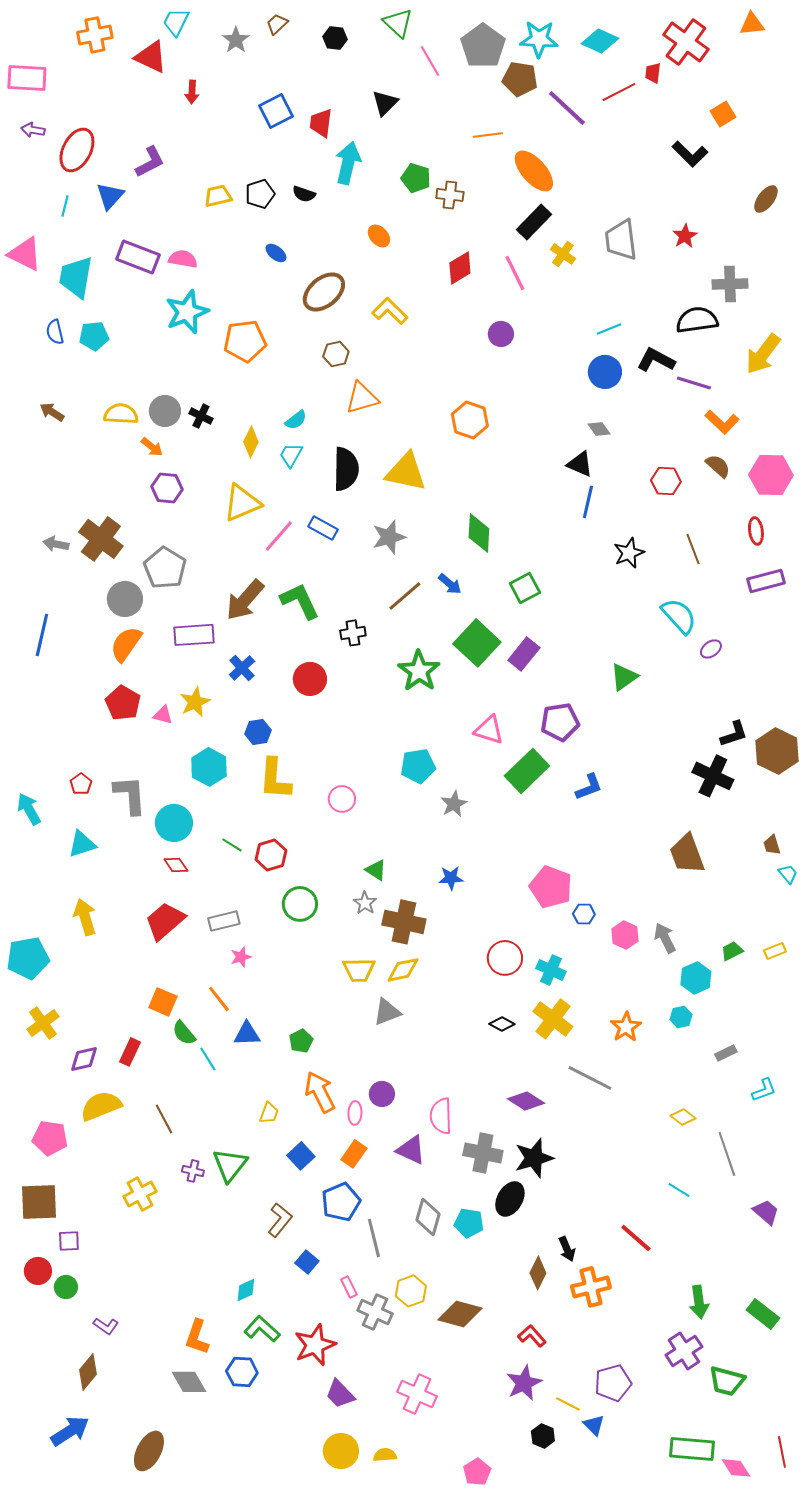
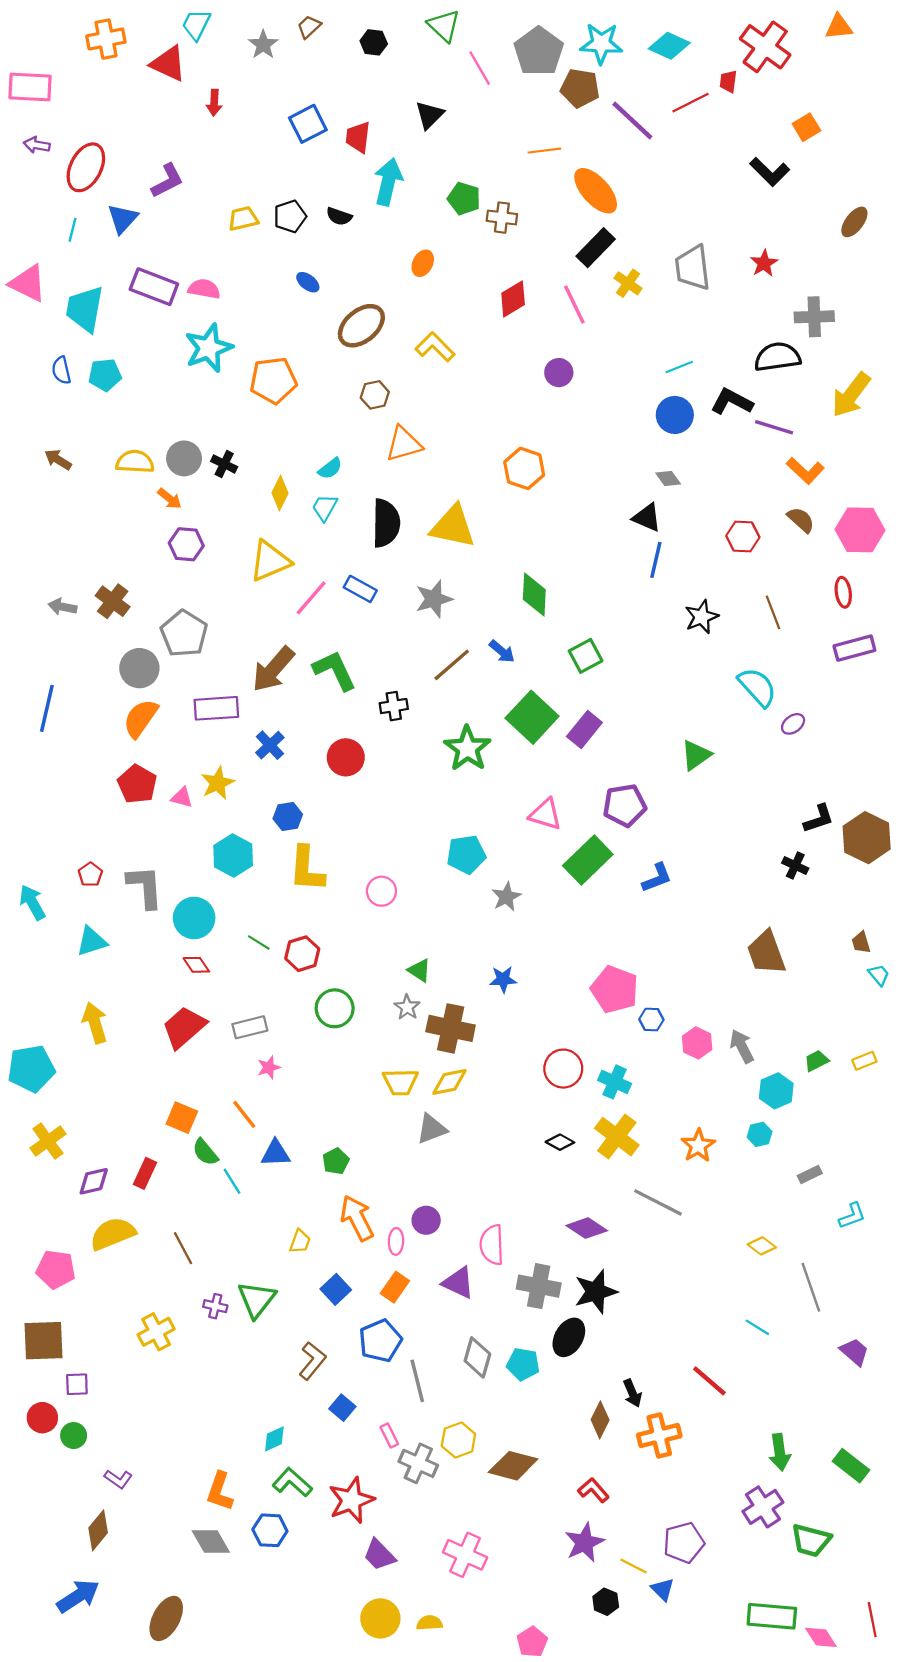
orange ellipse: (379, 236) -> (423, 263), turned 70
brown cross: (101, 539) -> (113, 601), size x0.7
black cross: (713, 776) -> (795, 866), size x0.6

